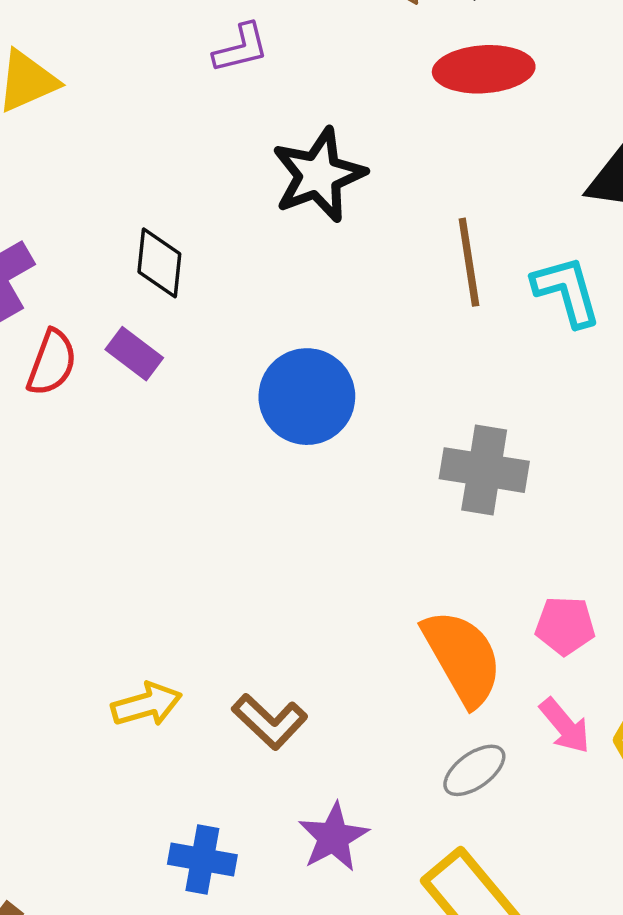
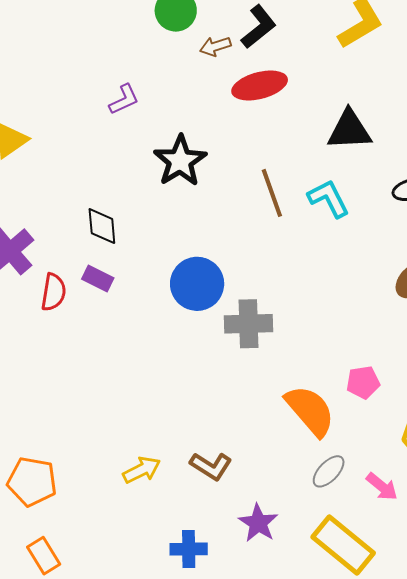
gray cross: (484, 470) -> (249, 324), moved
pink arrow: (565, 726) -> (382, 487), moved

